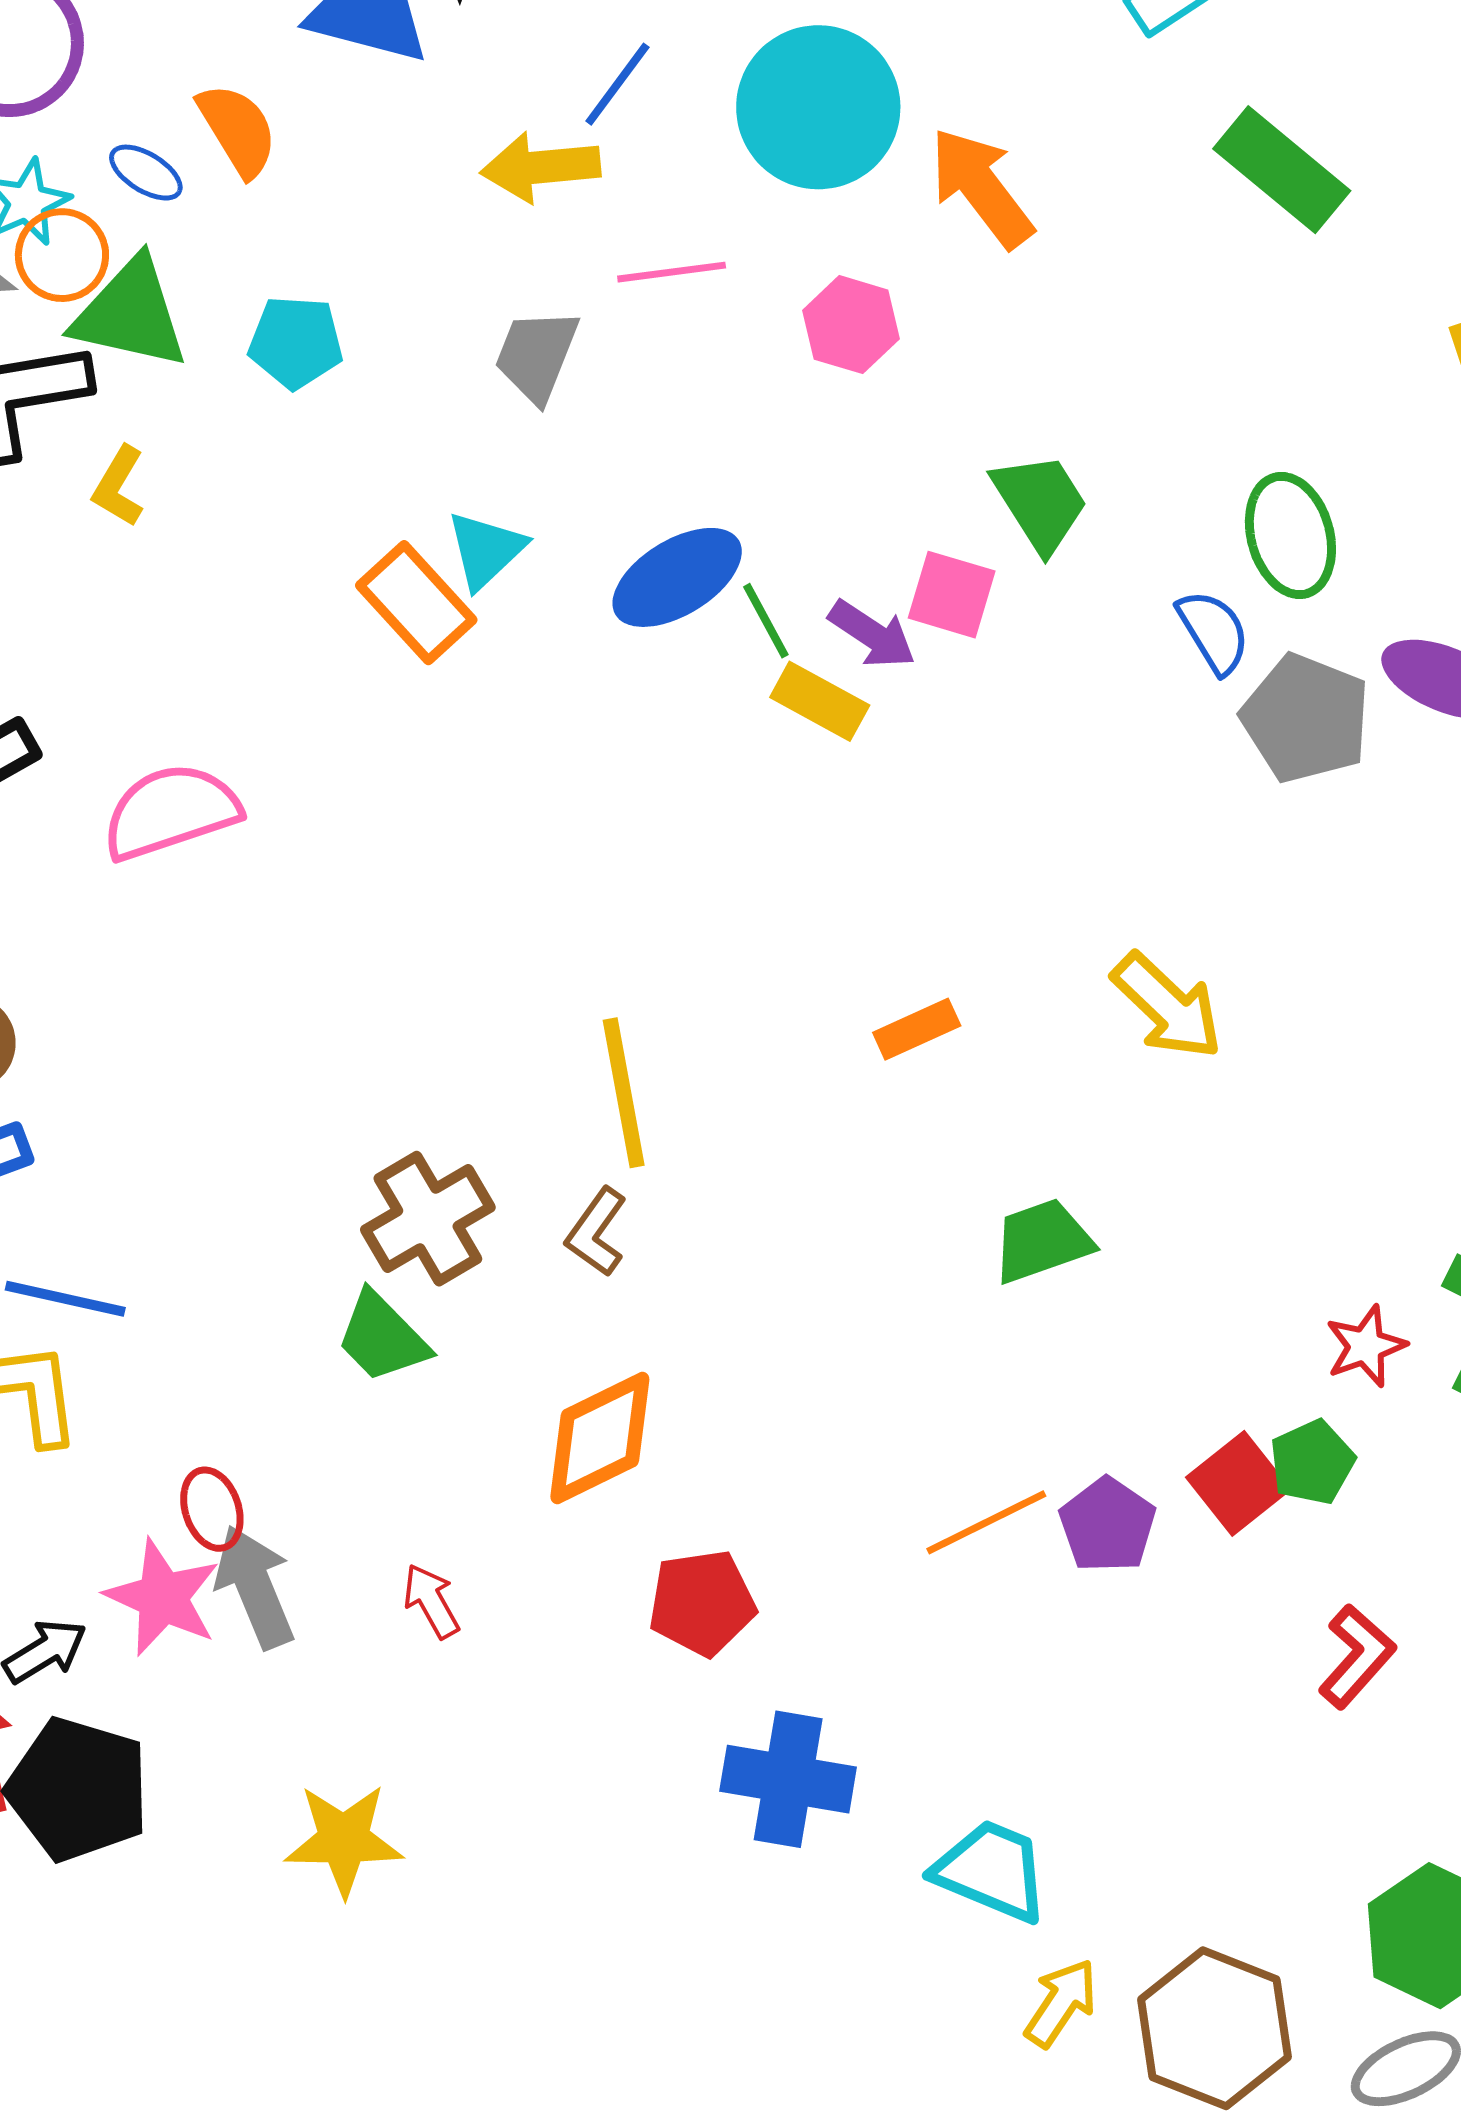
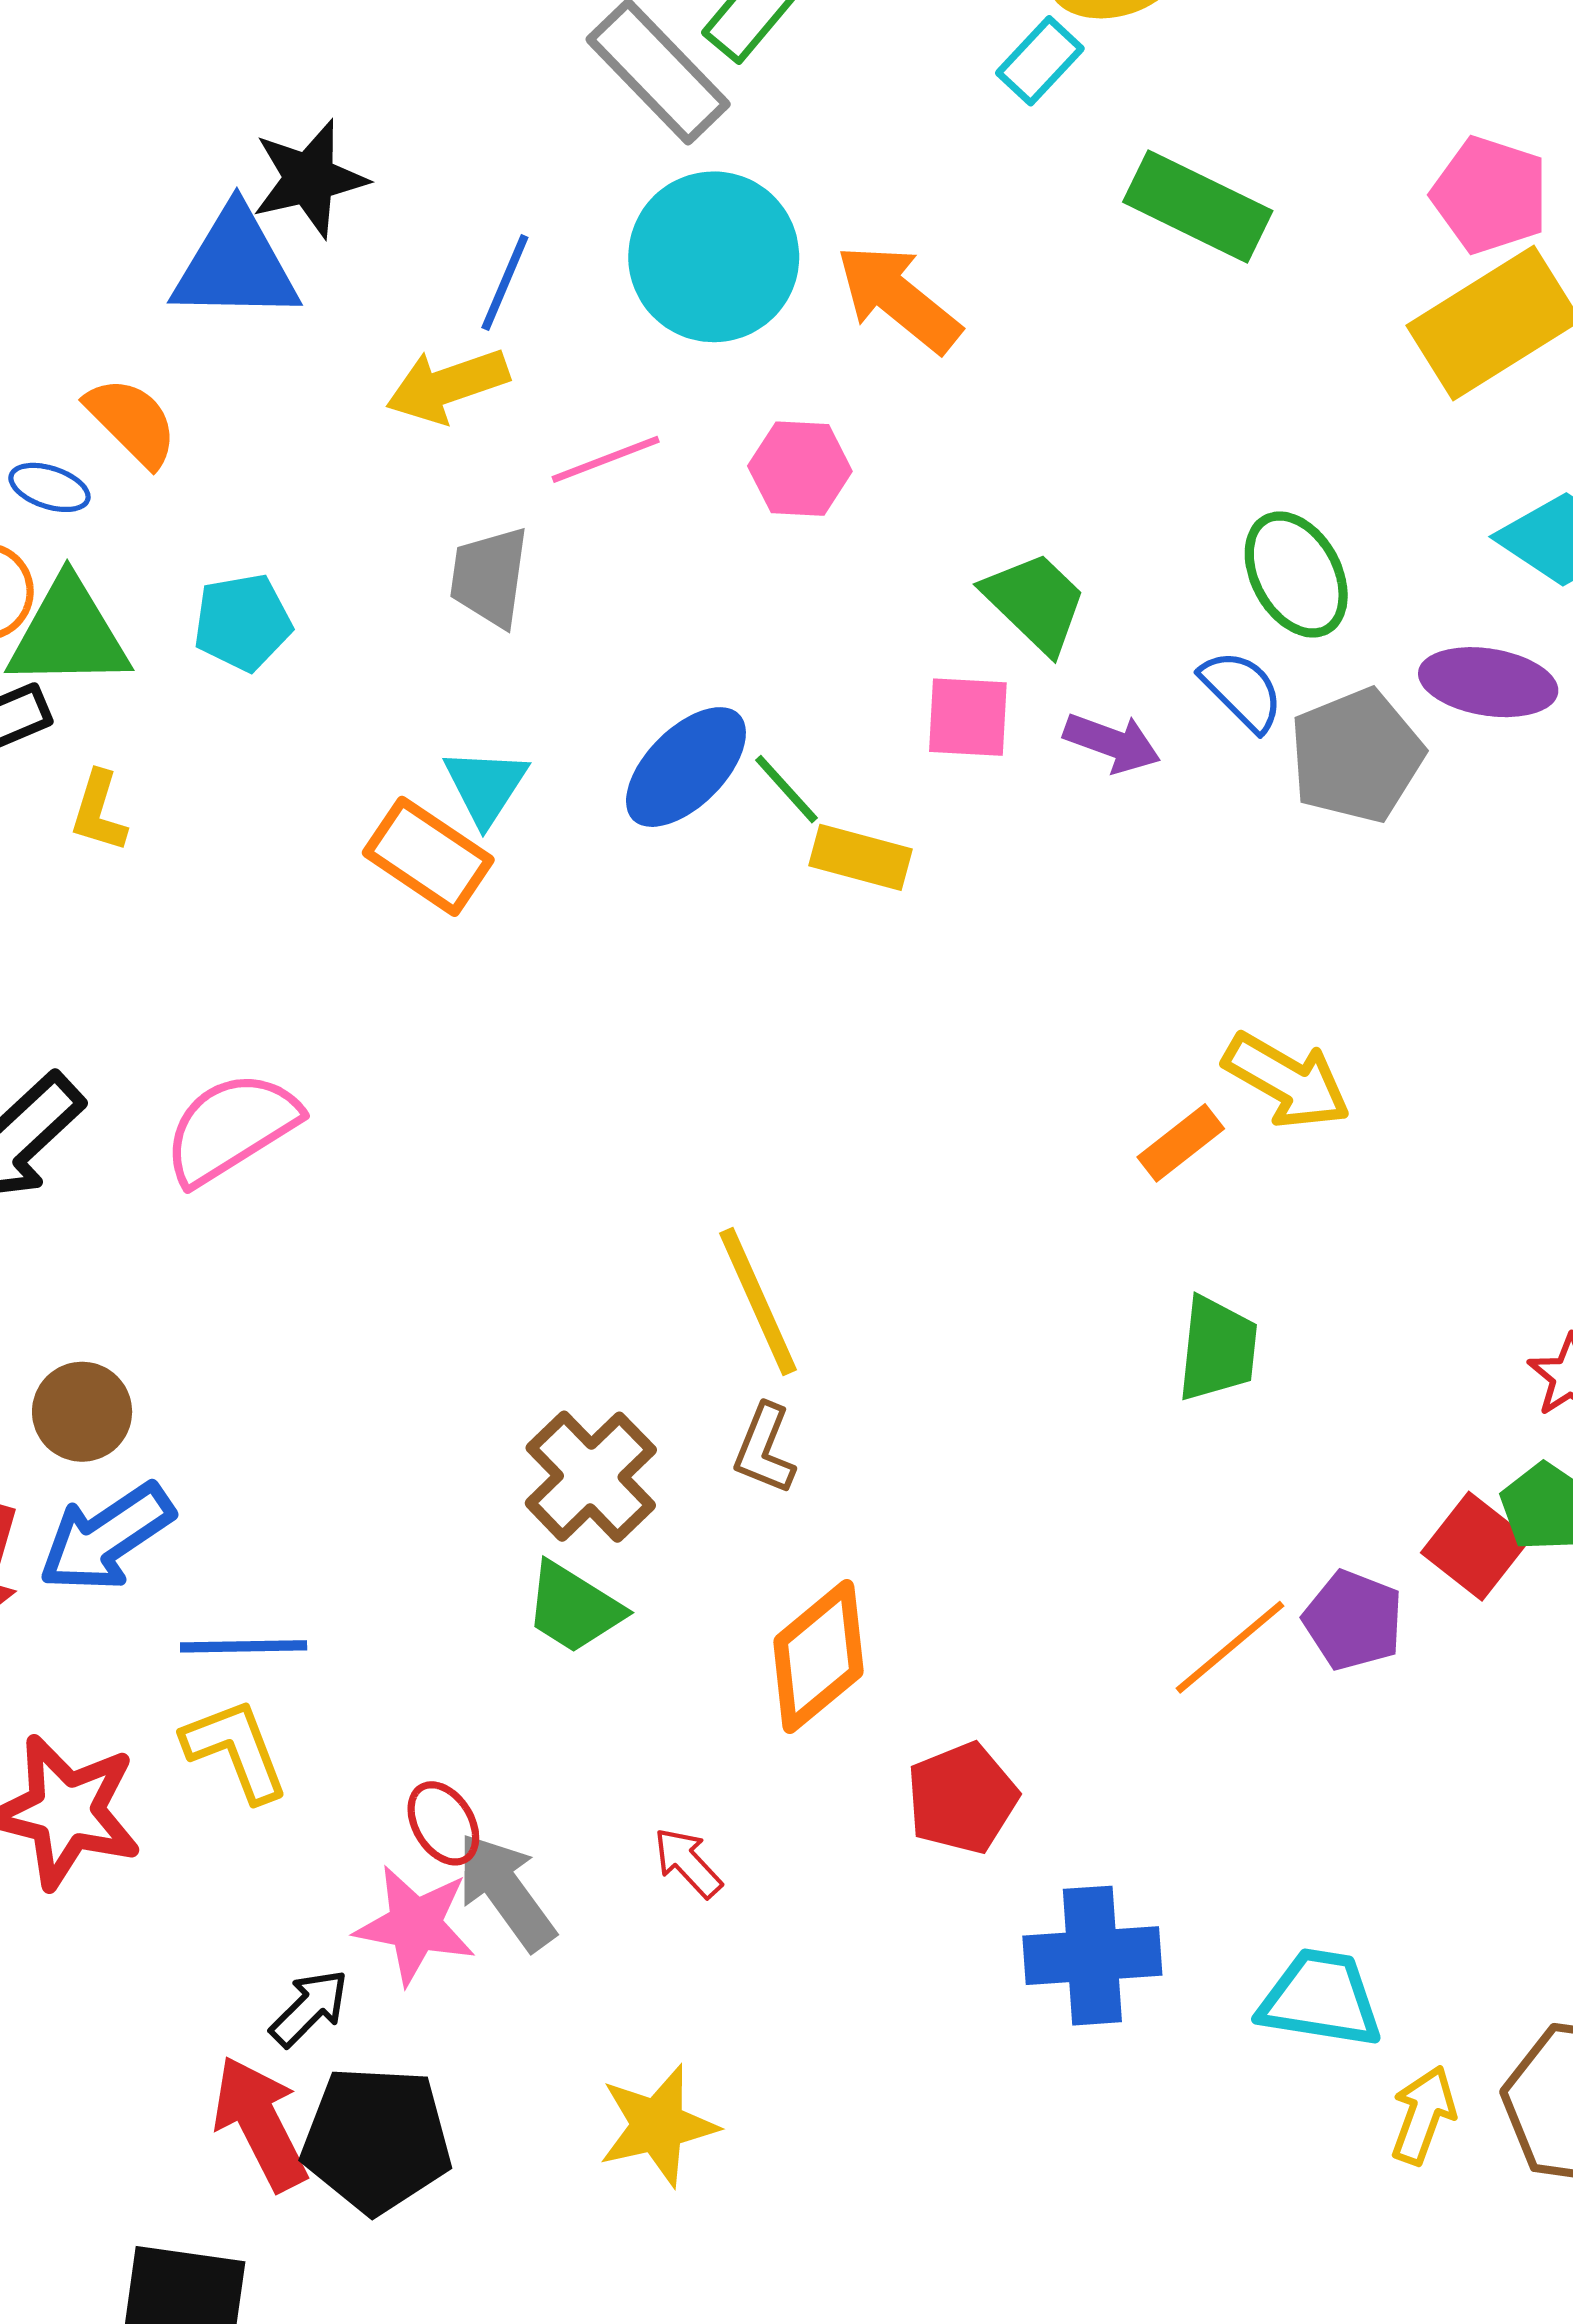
purple arrow: (872, 634) -> (1112, 743), moved
gray pentagon: (1306, 718) -> (1356, 756), turned -30
orange rectangle: (917, 1029) -> (1181, 1143), moved
green trapezoid: (1042, 1241) -> (1218, 1349), turned 129

